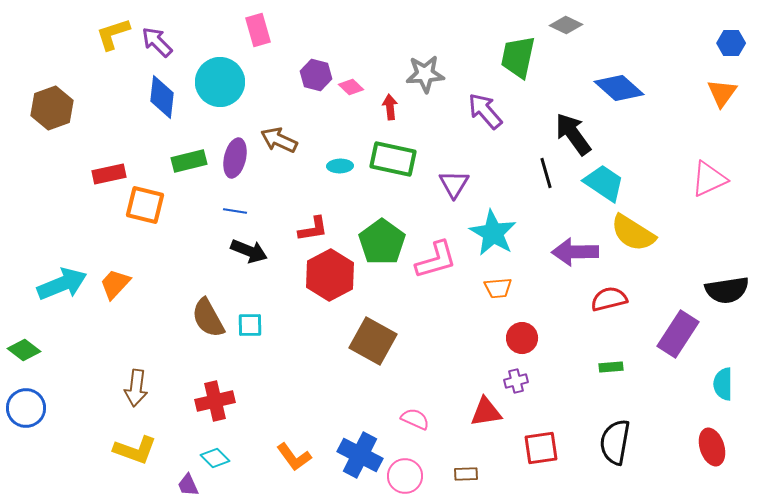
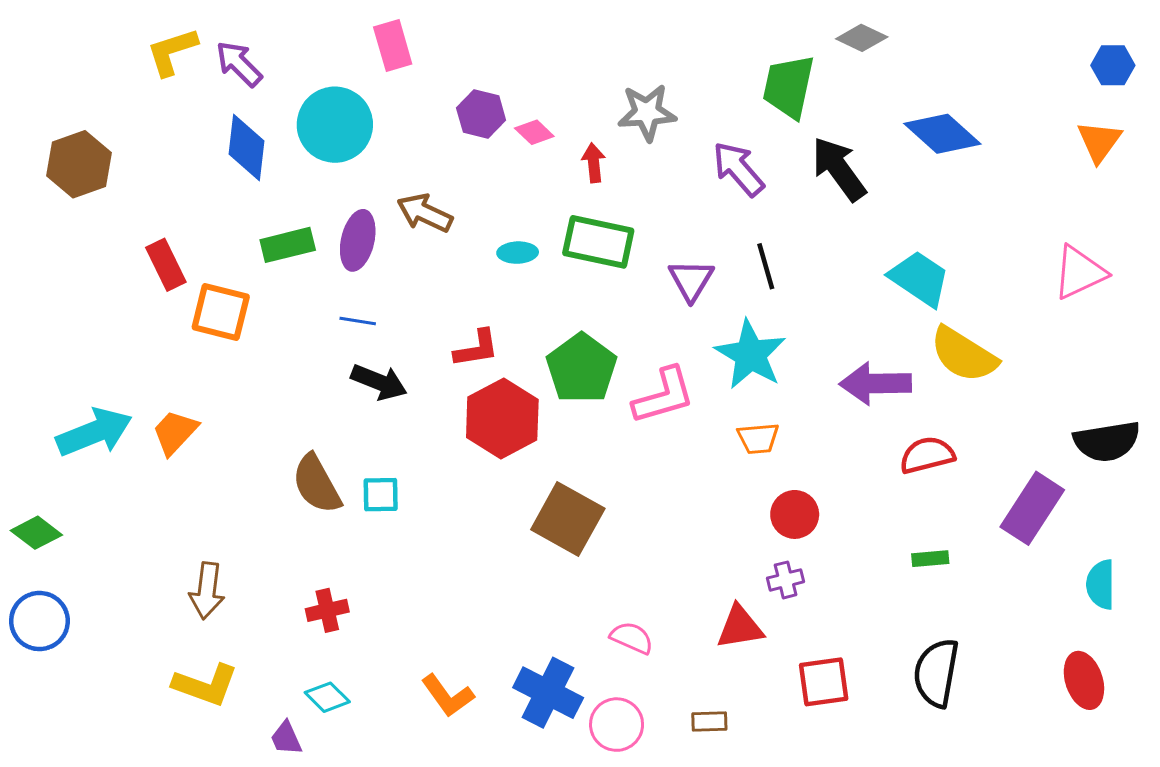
black arrow: (573, 134) -> (839, 169), moved
black line: (546, 173) -> (766, 266), moved
red rectangle: (109, 174) -> (166, 265), turned 76
red cross: (215, 401) -> (327, 610), size x0.7

